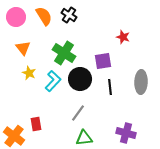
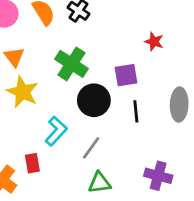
yellow star: (29, 73) -> (23, 92), size x1.6
cyan L-shape: (53, 81) -> (56, 131), moved

